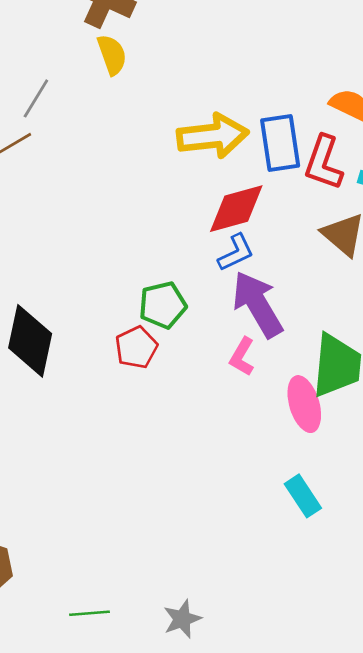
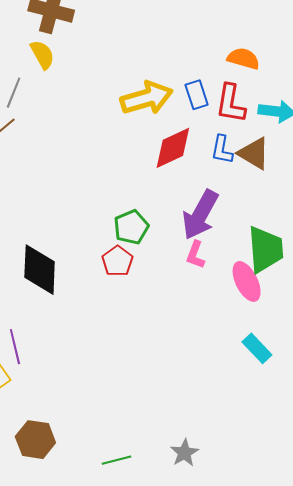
yellow semicircle: (112, 55) -> (42, 55), moved
blue rectangle: (280, 143) -> (197, 95), size x0.7
blue L-shape: (236, 253) -> (222, 150), moved, turned 136
purple arrow: (258, 304) -> (200, 215), turned -111

